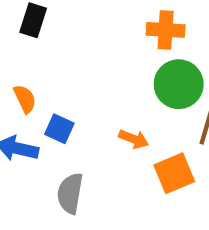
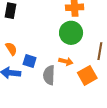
green circle: (179, 84) -> (71, 33), moved
gray semicircle: (70, 193) -> (49, 75), moved

